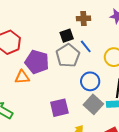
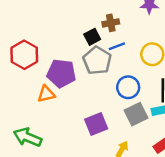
brown cross: (83, 18) -> (111, 23), moved
blue line: (86, 46) -> (117, 46), turned -64
gray square: (93, 104) -> (136, 114), turned 30

